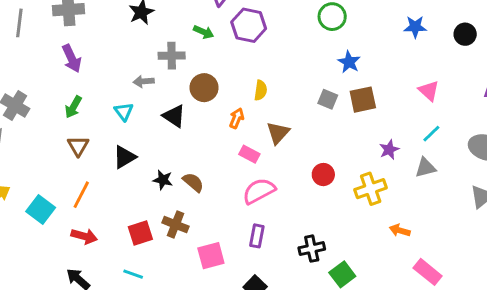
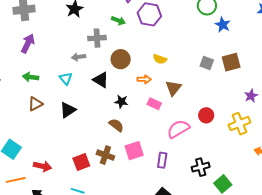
purple arrow: (72, 58) -> (28, 43), turned -126
blue star: (349, 62) -> (223, 25), moved
yellow semicircle: (261, 90) -> (160, 59), turned 104
green arrow: (73, 107) -> (31, 77), turned 70
orange arrow: (237, 118) -> (144, 79), turned 72
brown triangle: (78, 146) -> (35, 104), turned 35
black star: (163, 180) -> (121, 102), moved
pink semicircle: (259, 191) -> (178, 129), moved
orange line: (81, 195) -> (16, 180), moved, turned 54
pink square: (211, 256) -> (134, 151), moved

